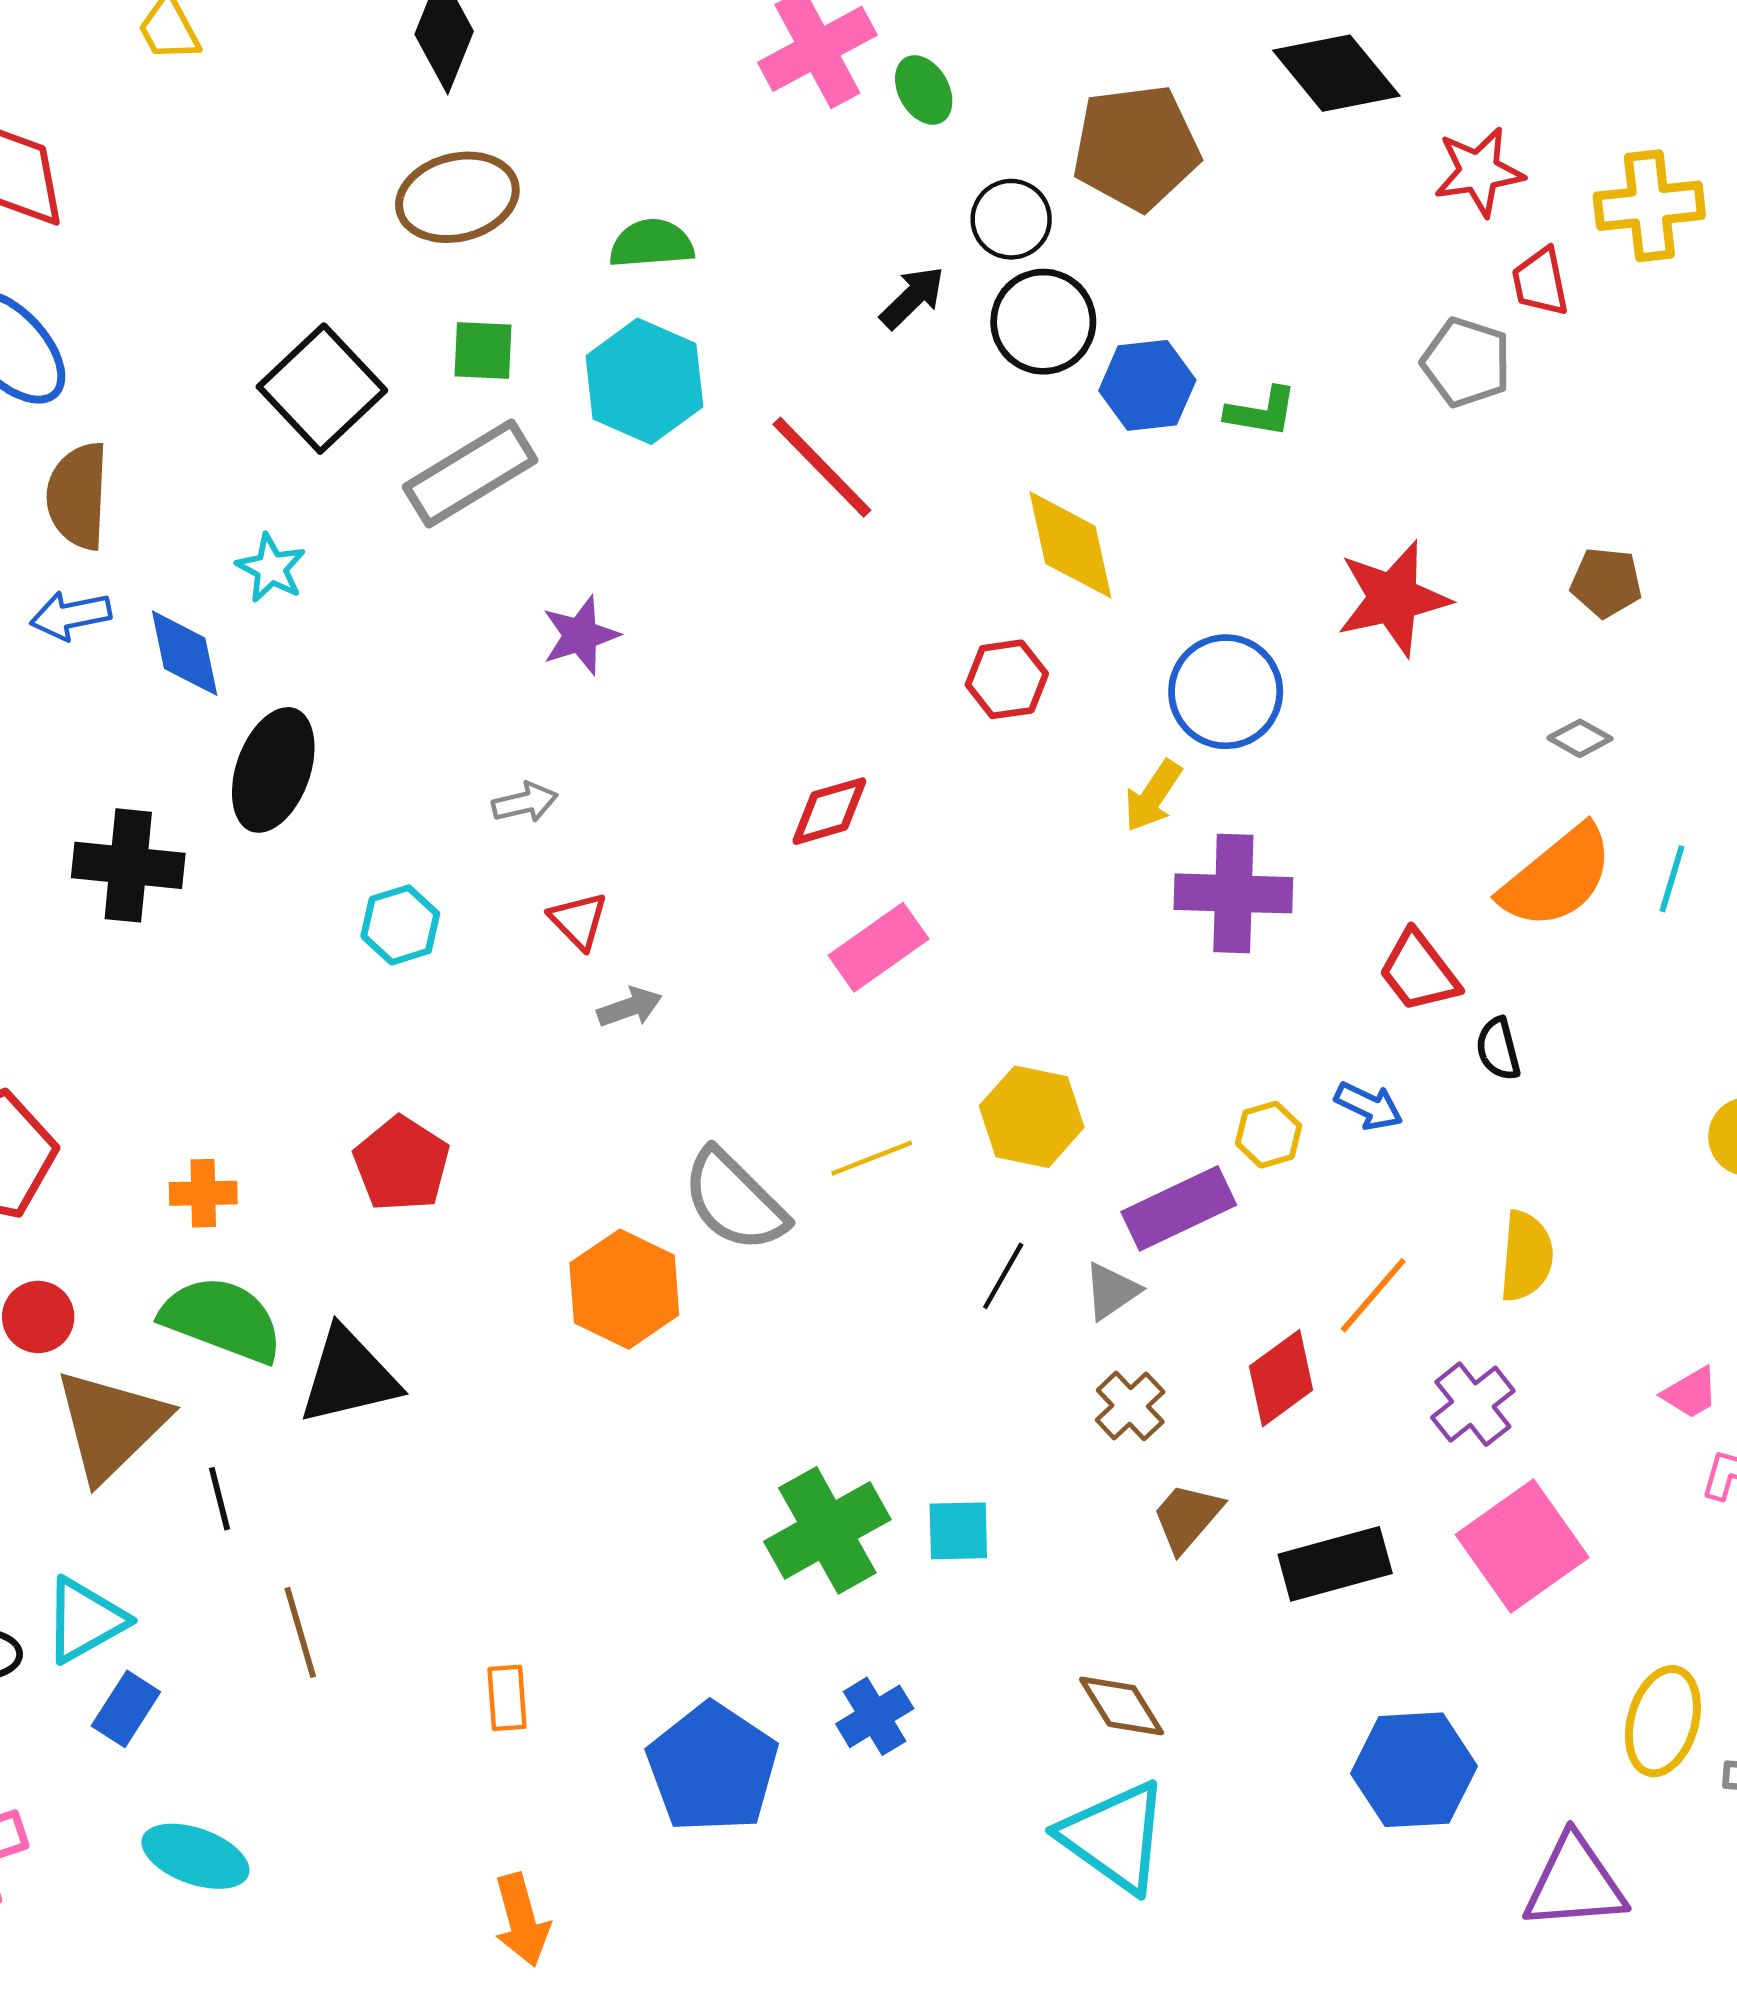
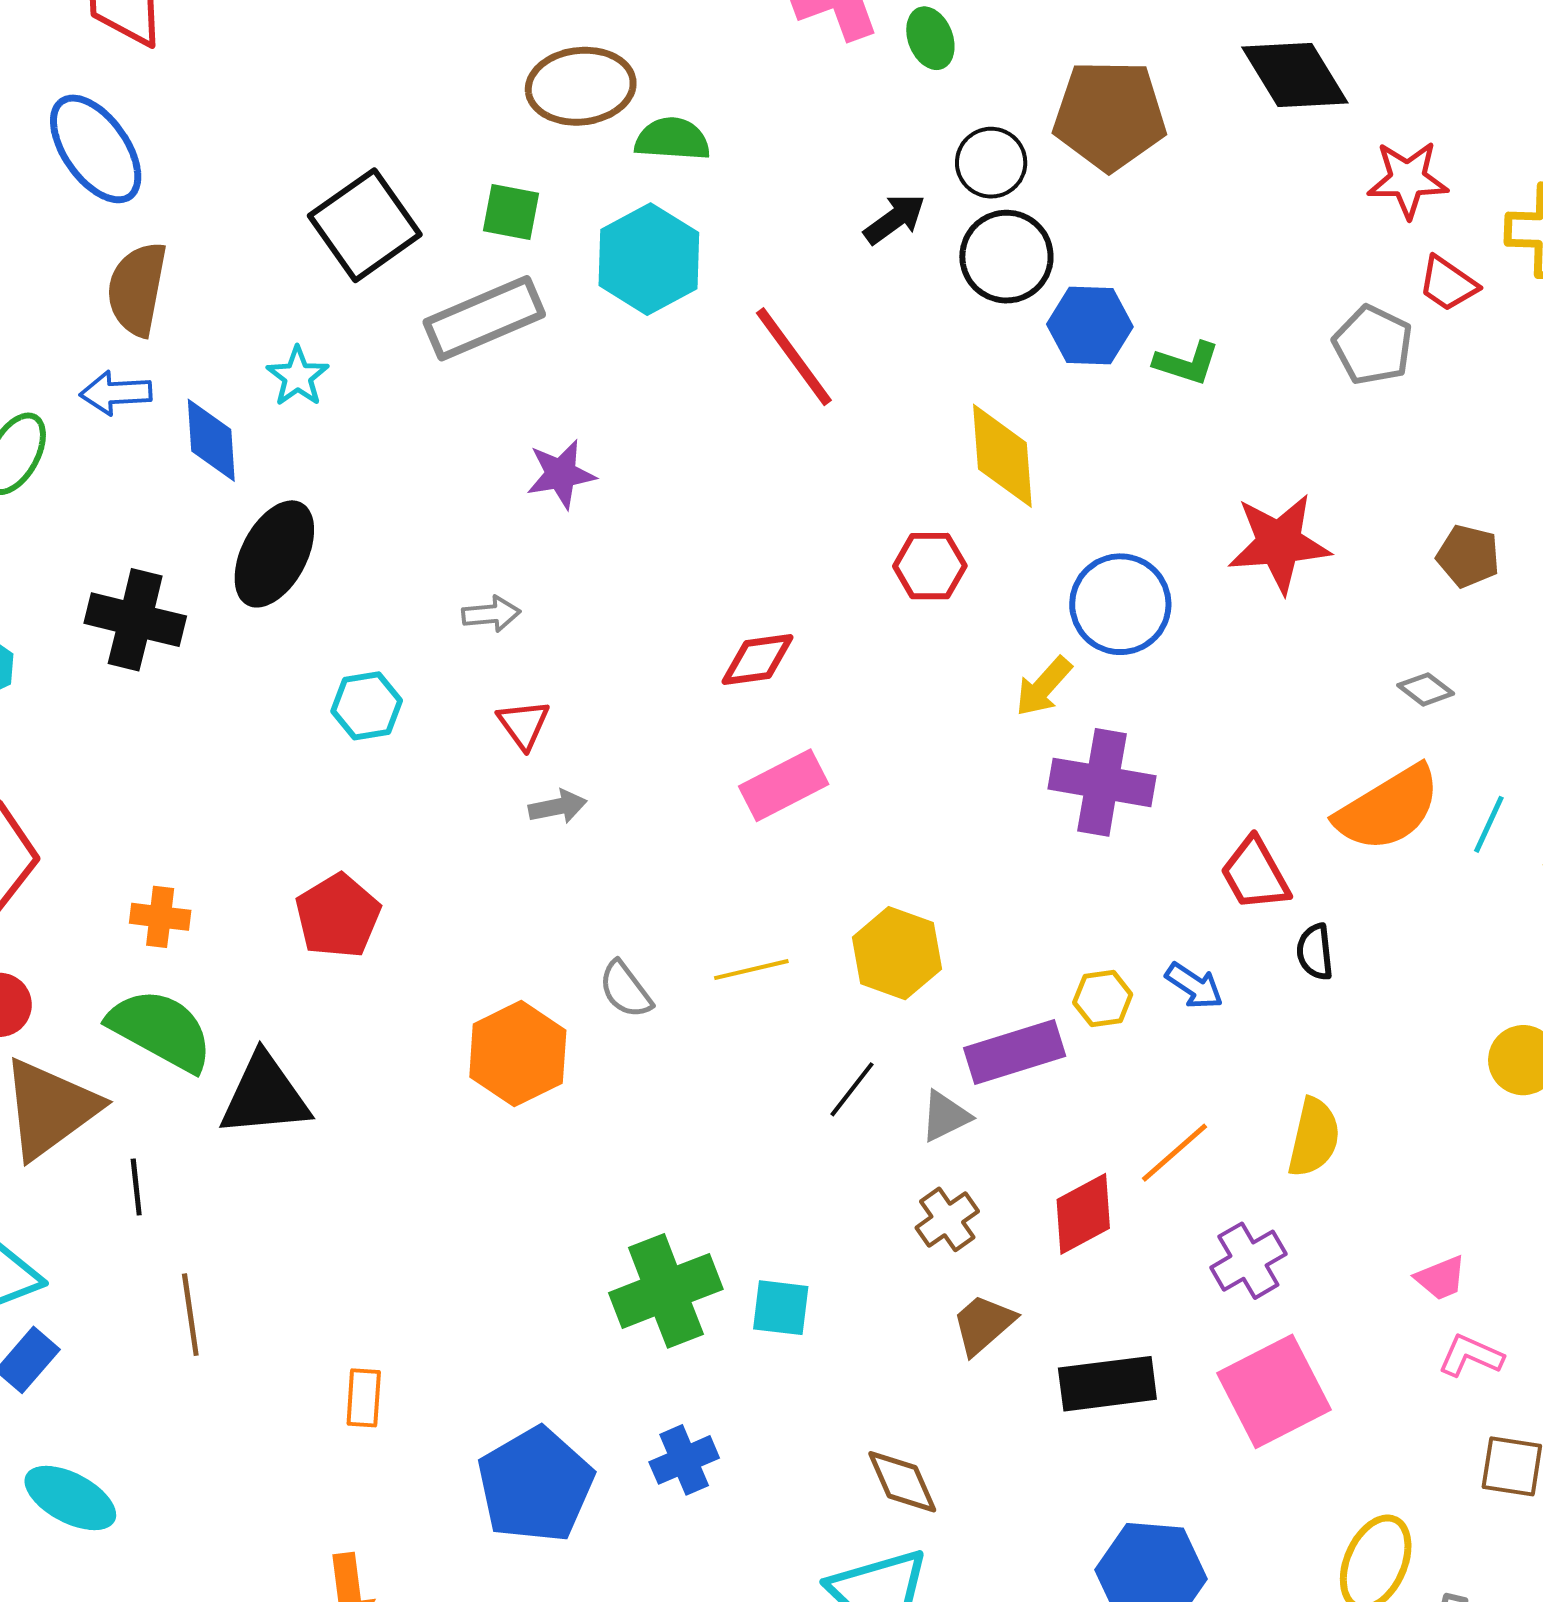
brown ellipse: (457, 197) -> (581, 86), moved
red trapezoid: (1540, 282) -> (1448, 284), turned -52
gray semicircle: (734, 1201) -> (625, 990), size x0.6

